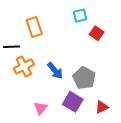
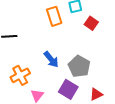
orange rectangle: (34, 27) -> (54, 16), moved
orange cross: (24, 66) -> (20, 75), moved

